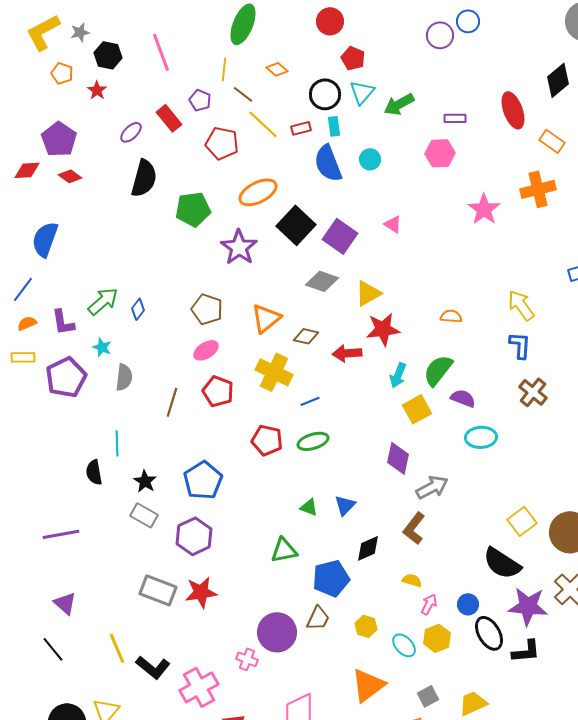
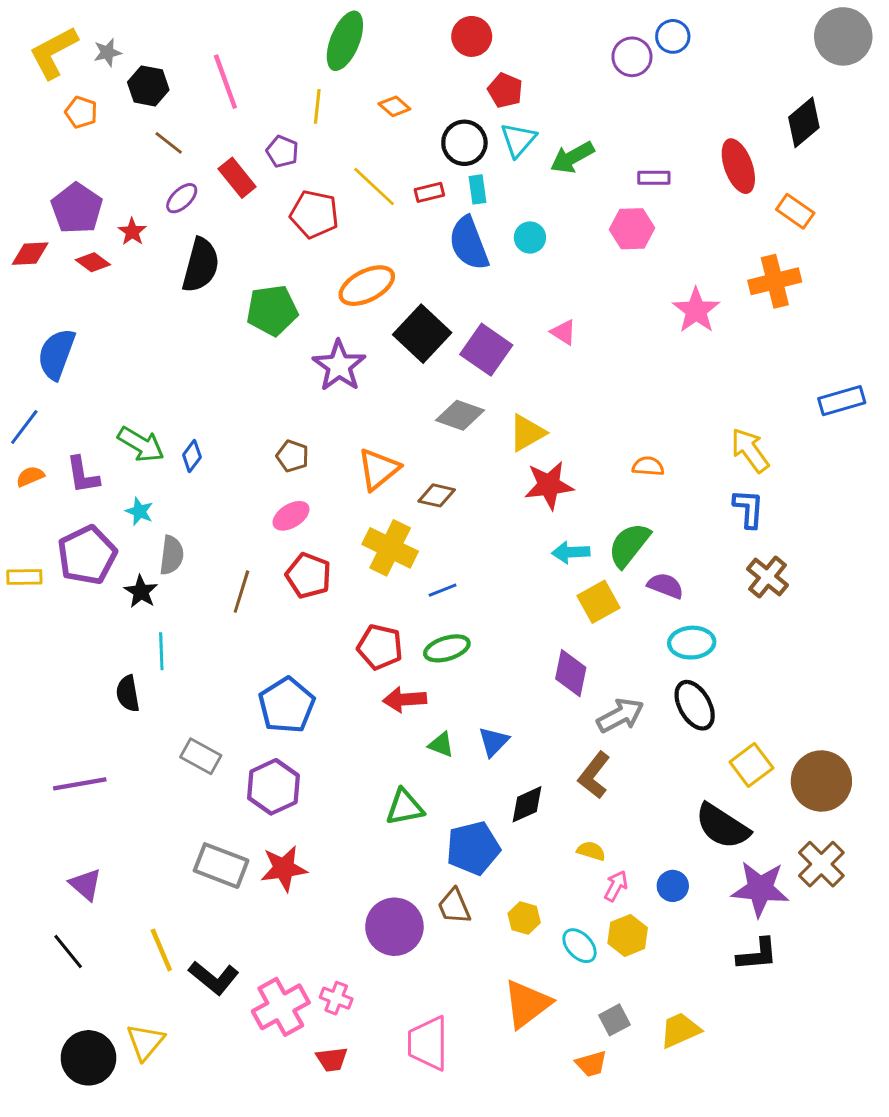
red star: (97, 90) -> (132, 232), moved
brown line: (243, 94) -> (169, 143), moved
green arrow: (103, 301) -> (141, 444), turned 72
brown pentagon: (207, 309) -> (292, 456), size x0.7
red arrow: (347, 353) -> (405, 699), moved
yellow rectangle: (23, 357) -> (24, 577), moved
cyan arrow: (398, 375) -> (571, 552), turned 65
black star: (145, 481) -> (141, 592), moved
brown trapezoid: (318, 618) -> (454, 906), turned 132
black ellipse: (489, 633) -> (695, 705), moved
pink cross: (247, 659) -> (336, 998), moved

